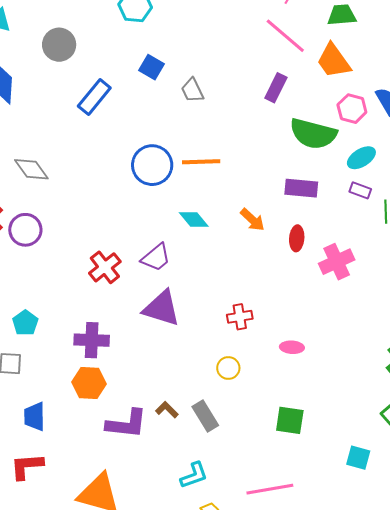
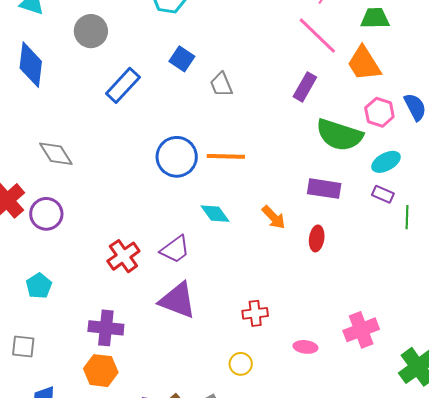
pink cross: (337, 262) -> (361, 330), moved
cyan pentagon: (25, 323) -> (39, 286), moved

